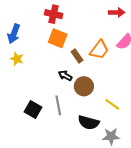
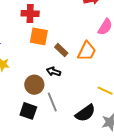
orange trapezoid: (99, 50) -> (87, 51), moved
brown circle: (84, 86) -> (34, 85), moved
black semicircle: (89, 122) -> (85, 113), turned -40

